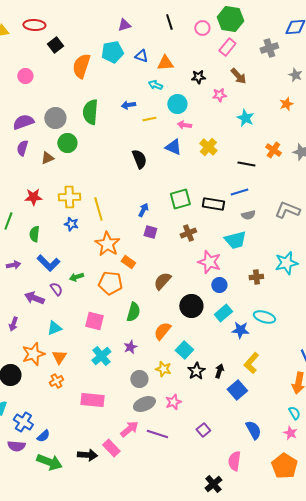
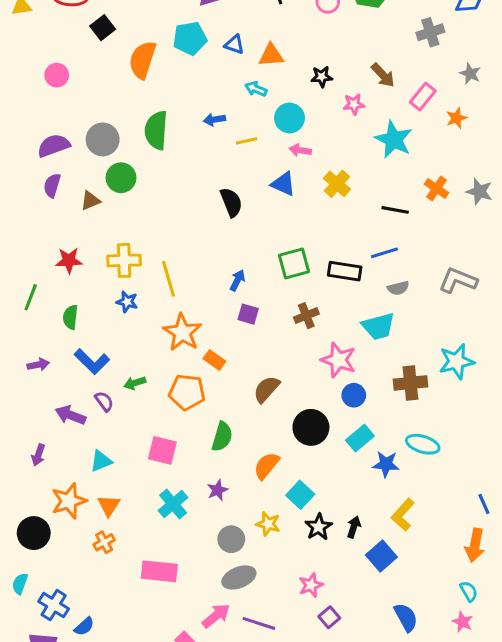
pink rectangle: (227, 47) -> (423, 97), moved
cyan star: (245, 118) -> (394, 139), size x1.4
brown cross: (256, 277) -> (410, 383), size x1.5
pink star: (173, 402) -> (311, 585), moved

